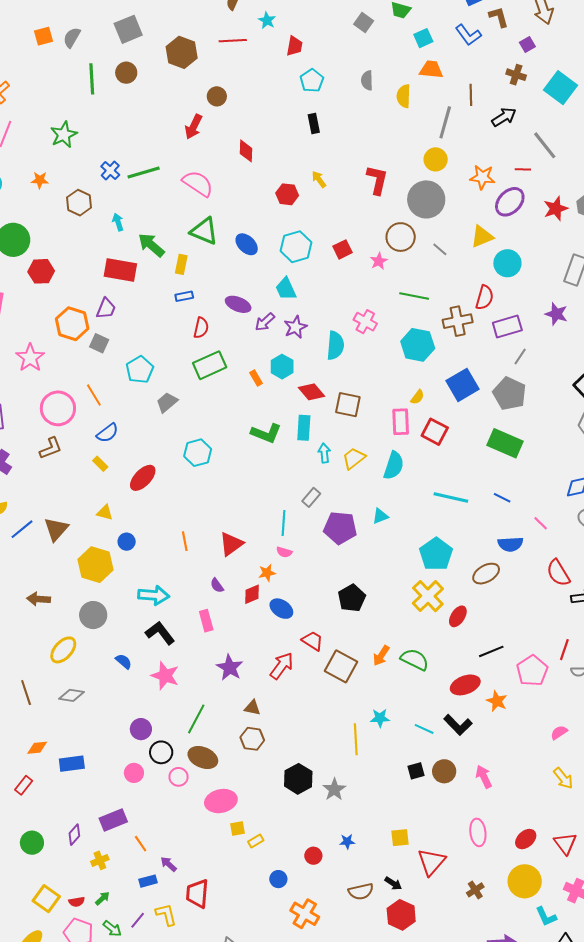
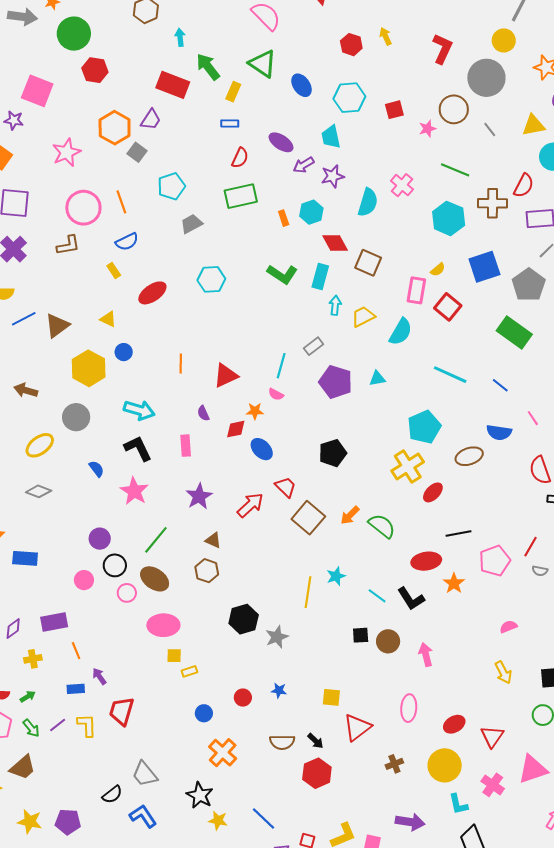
cyan star: (380, 718) -> (336, 576), turned -30

